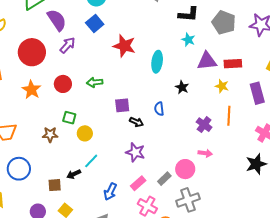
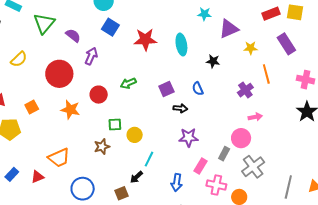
purple semicircle: (57, 20) -> (73, 35), size x0.7
red rectangle: (233, 64) -> (271, 14), moved
purple square: (122, 105) -> (166, 89), moved
purple cross: (204, 125) -> (245, 90), turned 35

